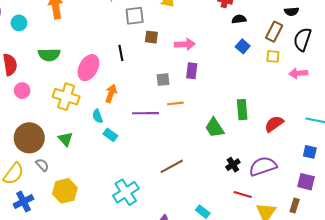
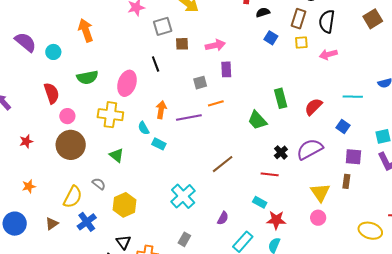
orange arrow: (111, 93) -> (161, 110), moved
brown circle: (29, 138) -> (71, 145), moved
blue square: (310, 152) -> (343, 126), moved, turned 32
red line: (243, 195) -> (270, 174), moved

